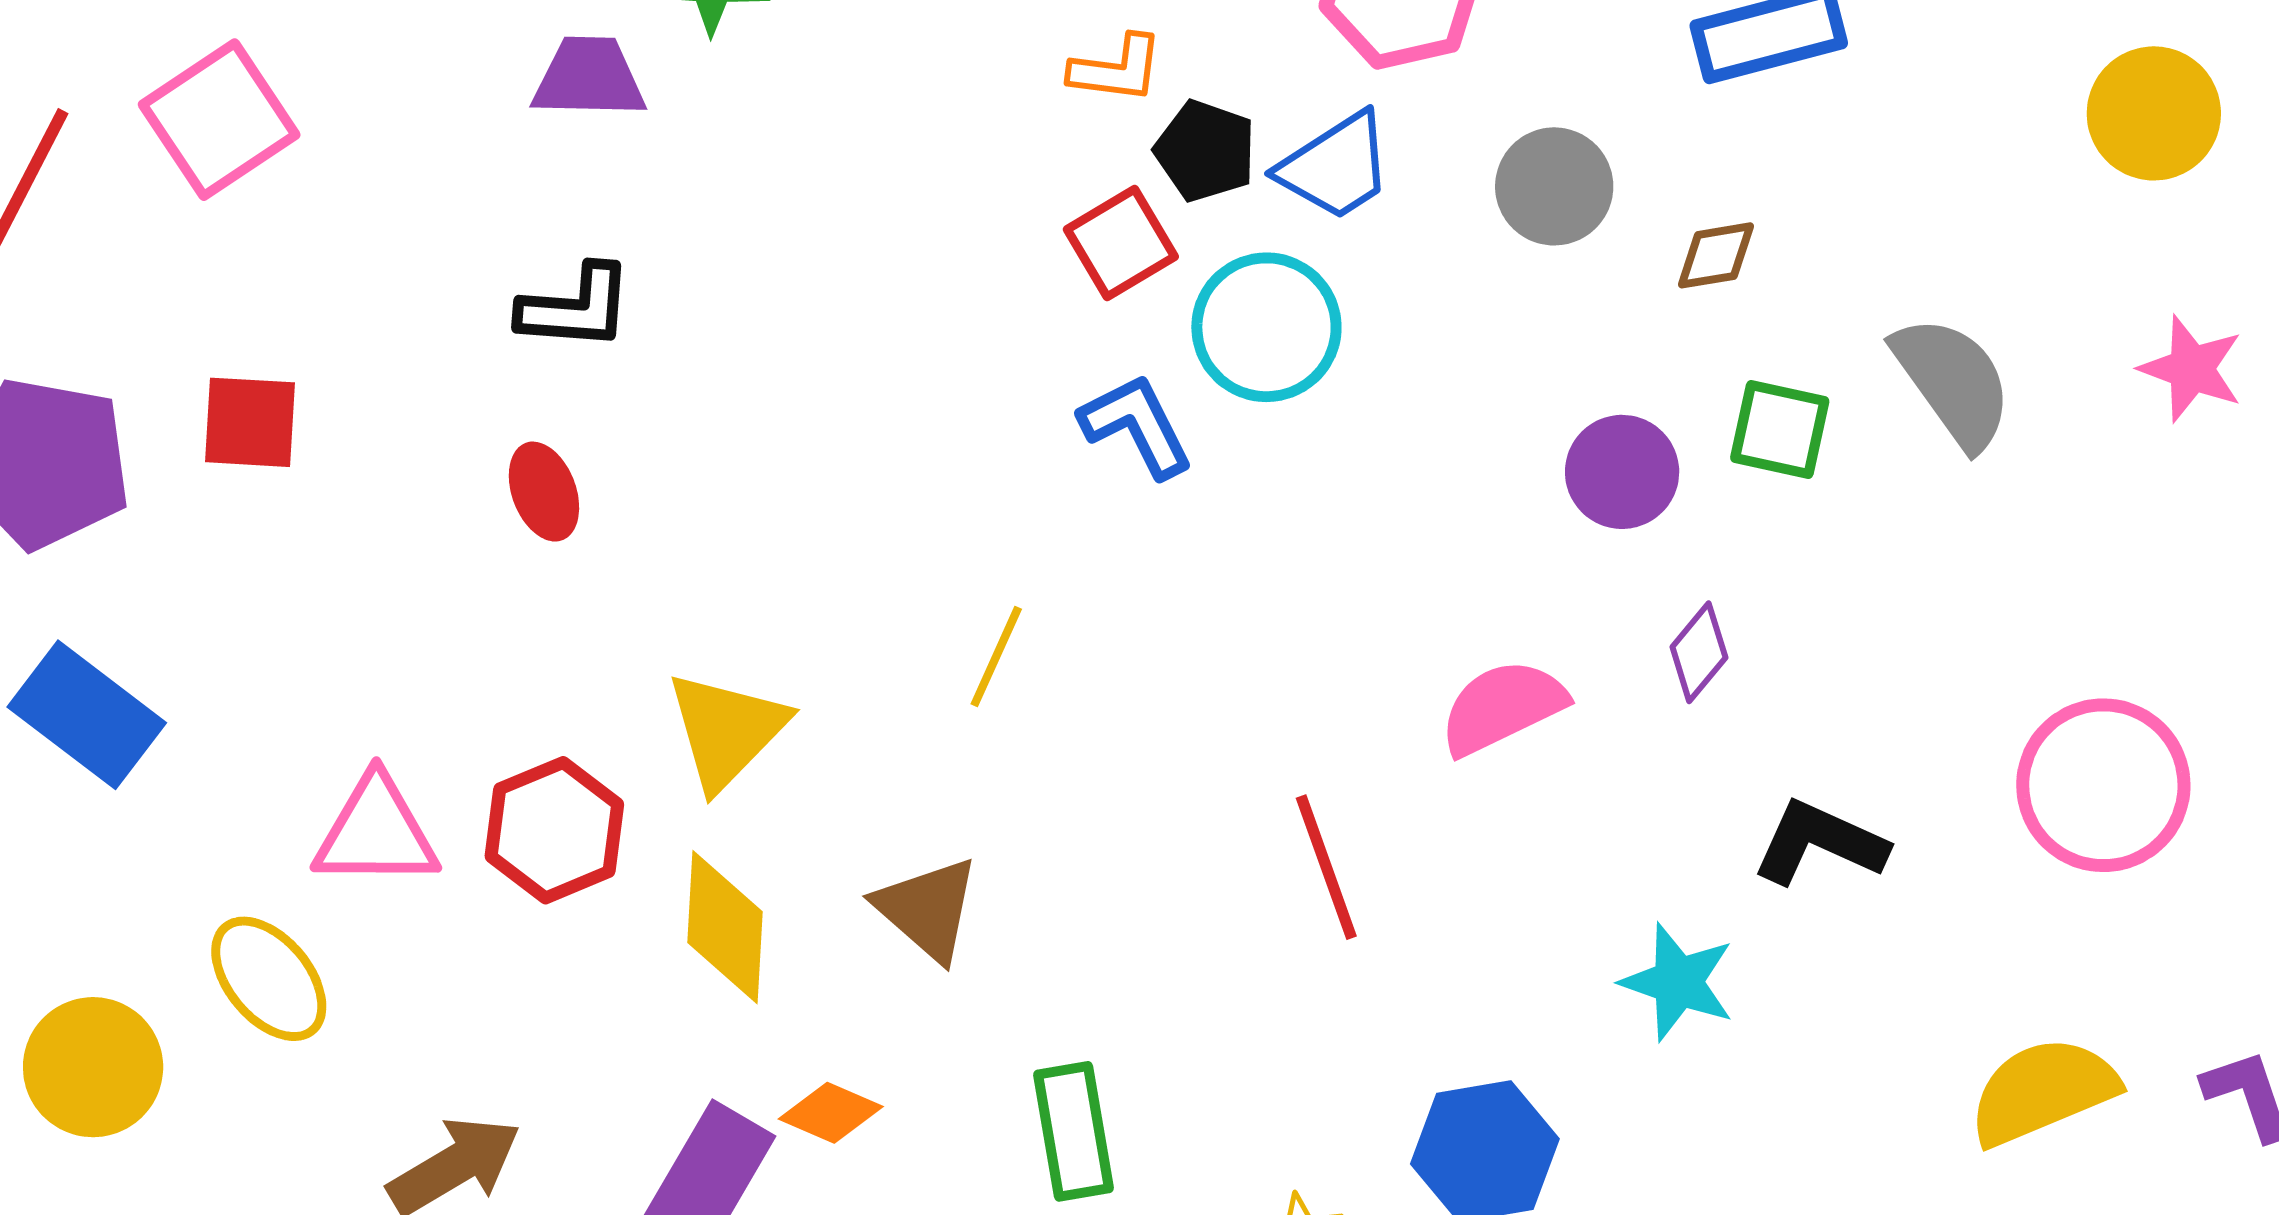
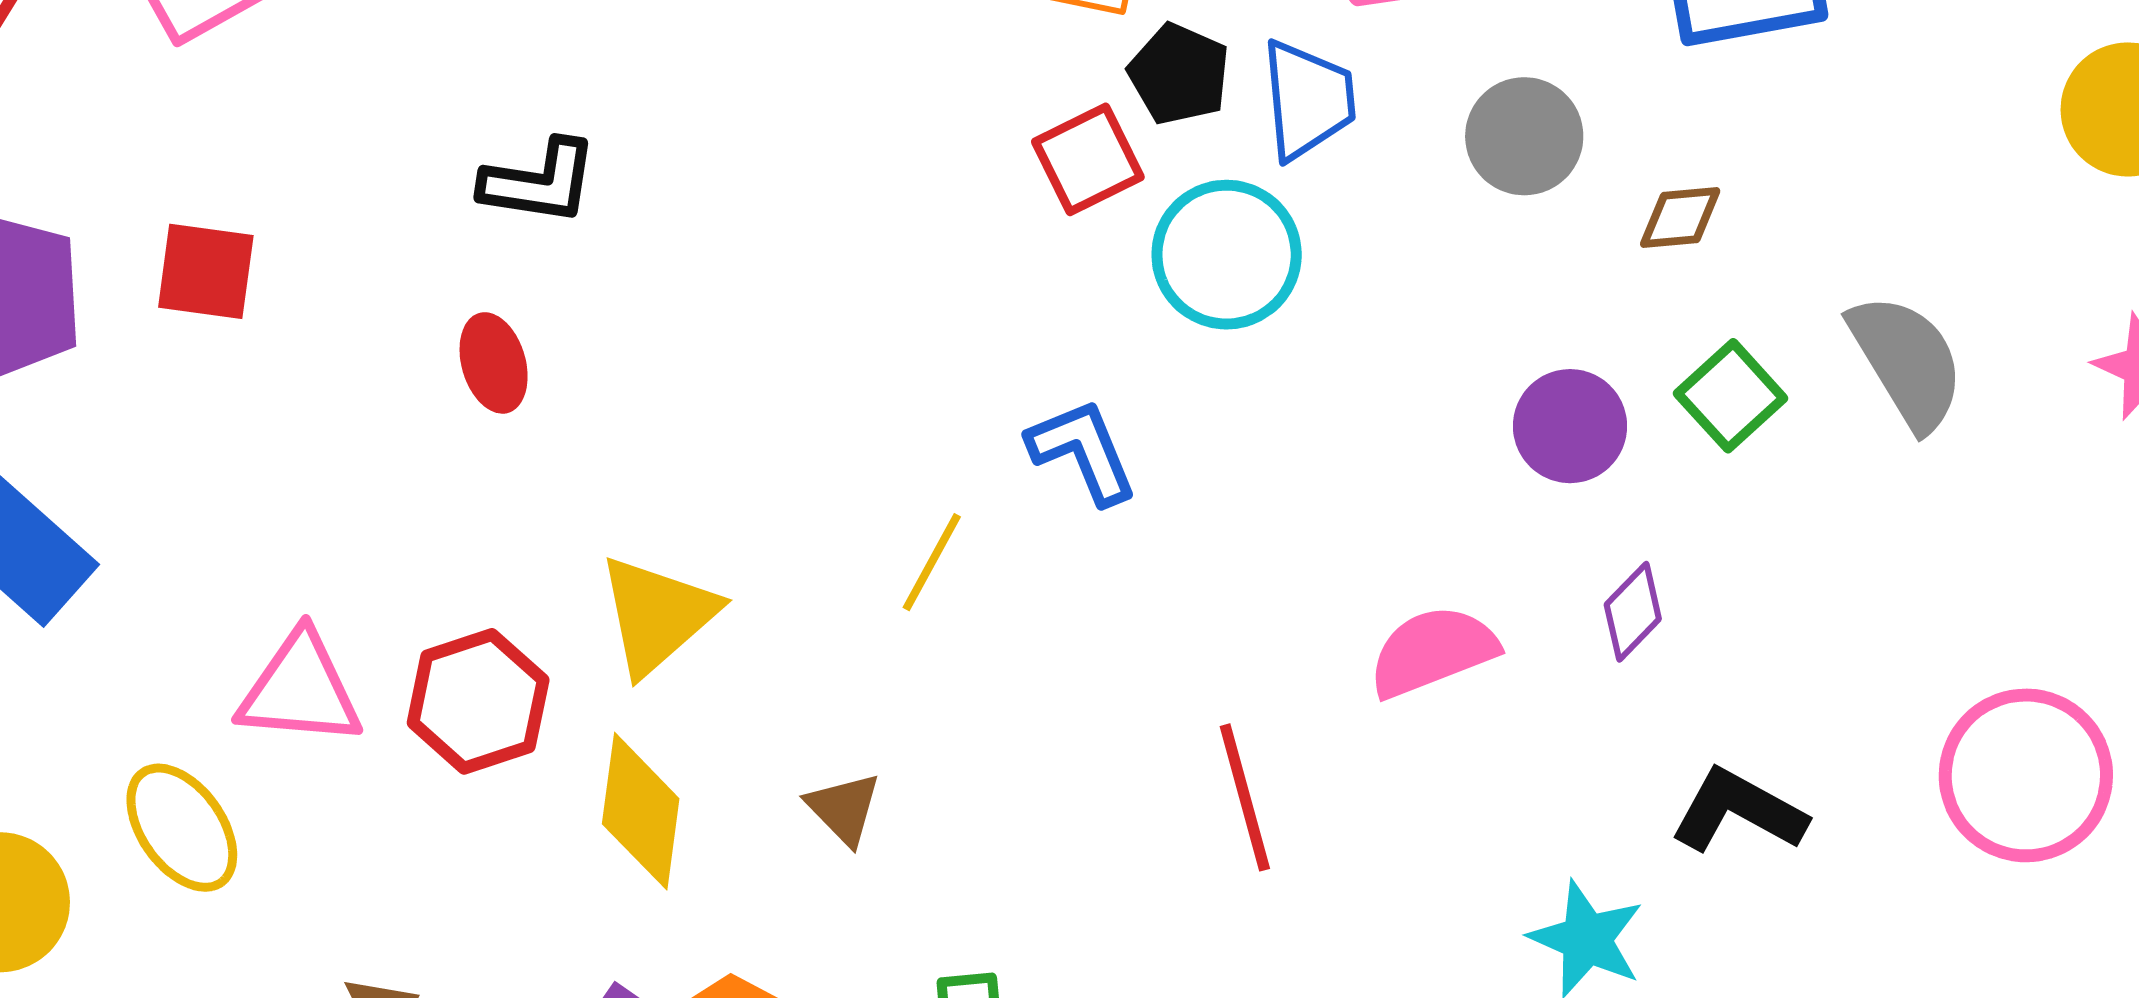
blue trapezoid: (1336, 167) -> (1308, 100), turned -67
blue L-shape: (1136, 426) -> (1083, 451), moved
green square: (1780, 429) -> (1731, 396), turned 31
brown triangle: (927, 909) -> (844, 809), size x0.7

